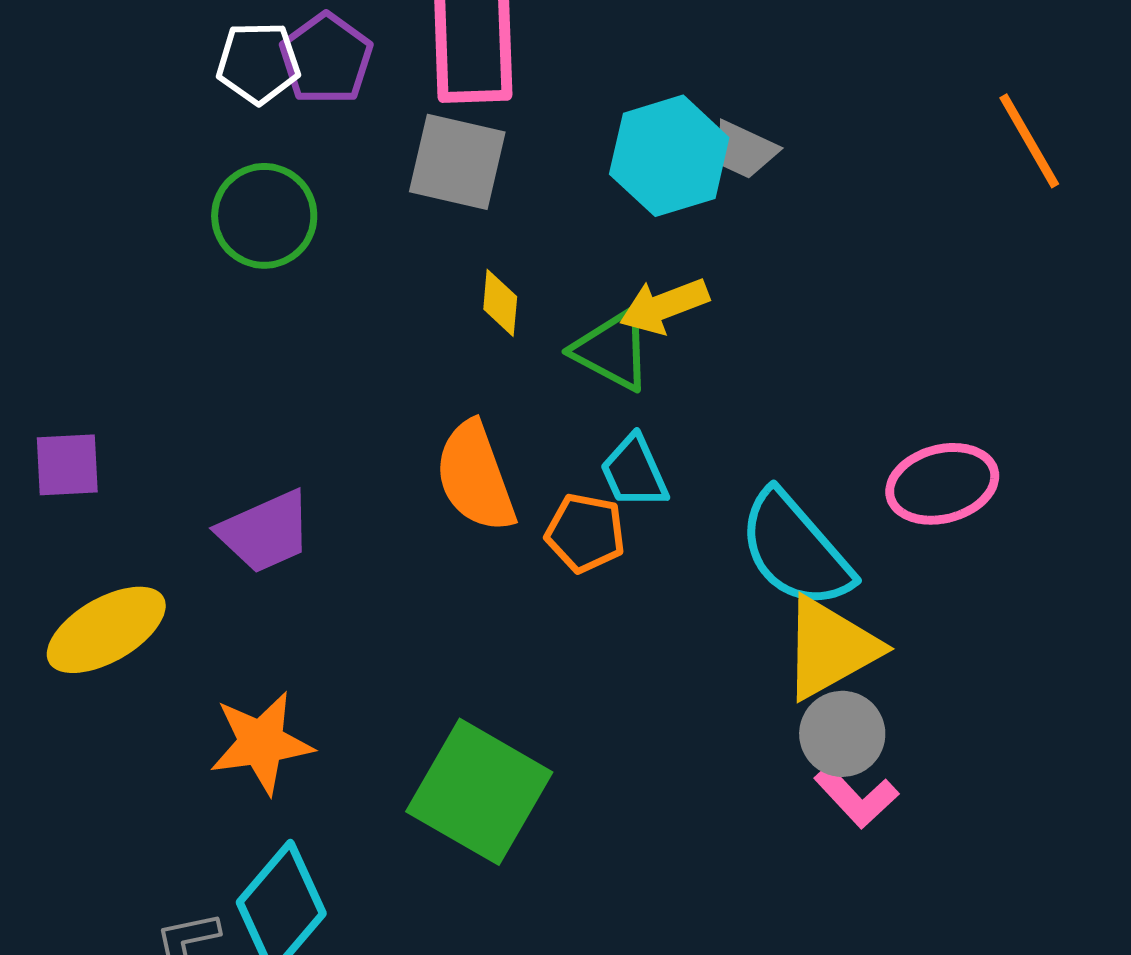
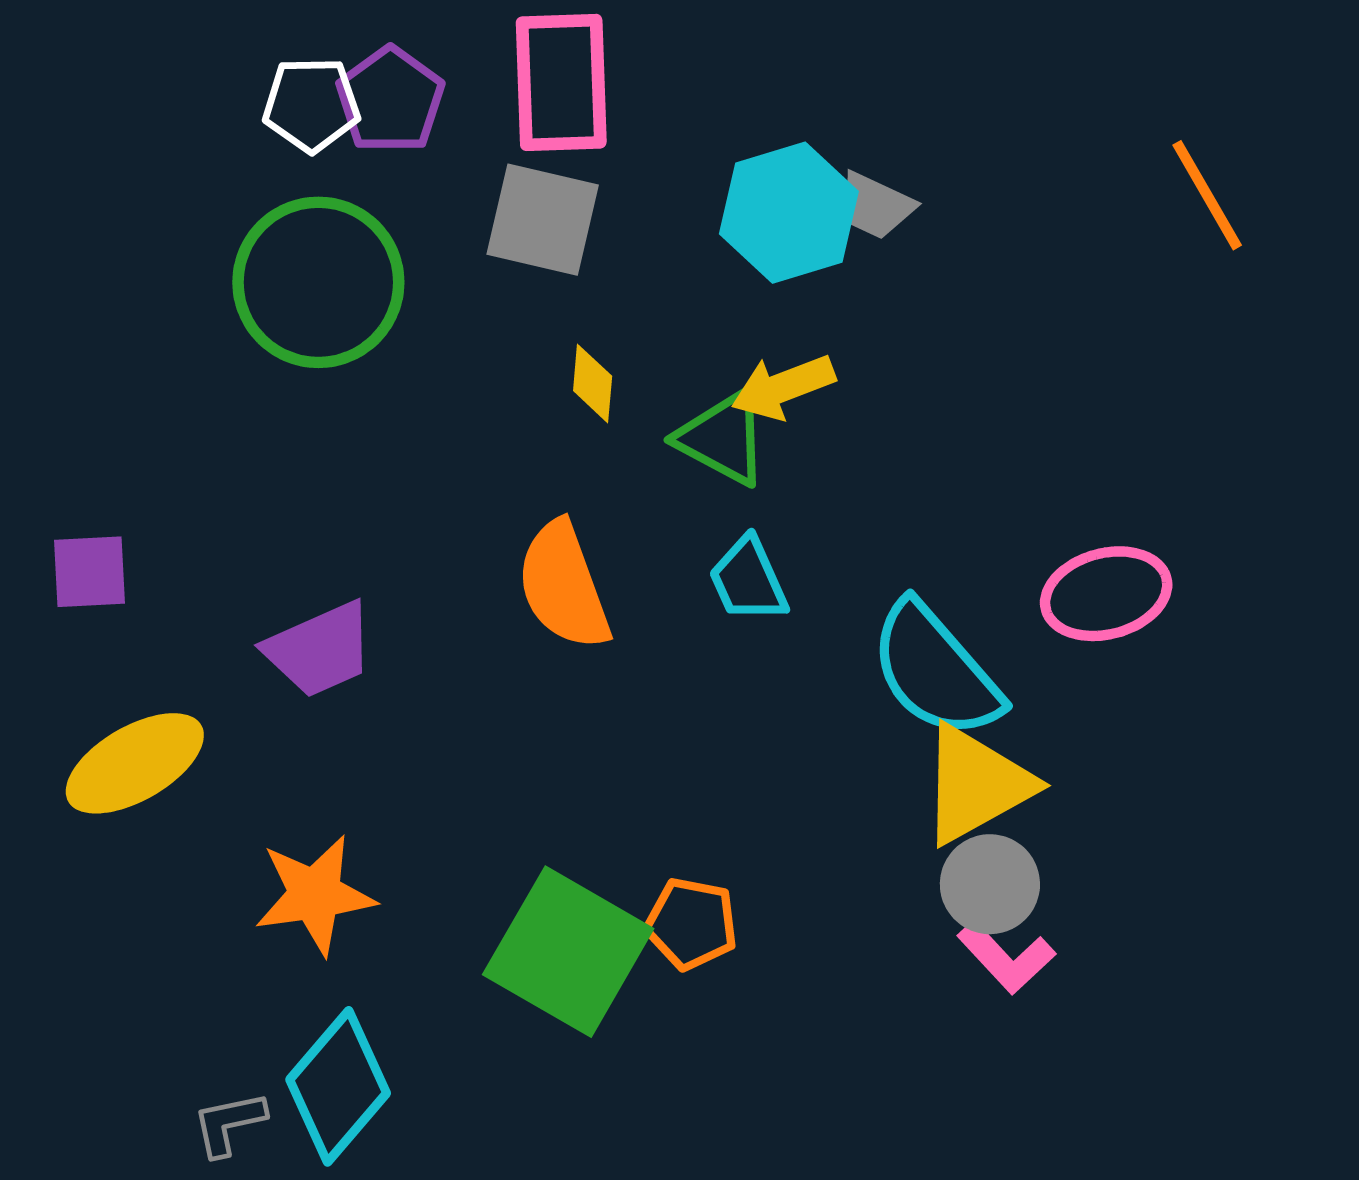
green circle: (264, 216) -> (318, 282), size x1.4
orange pentagon: (585, 533) -> (691, 924), moved

